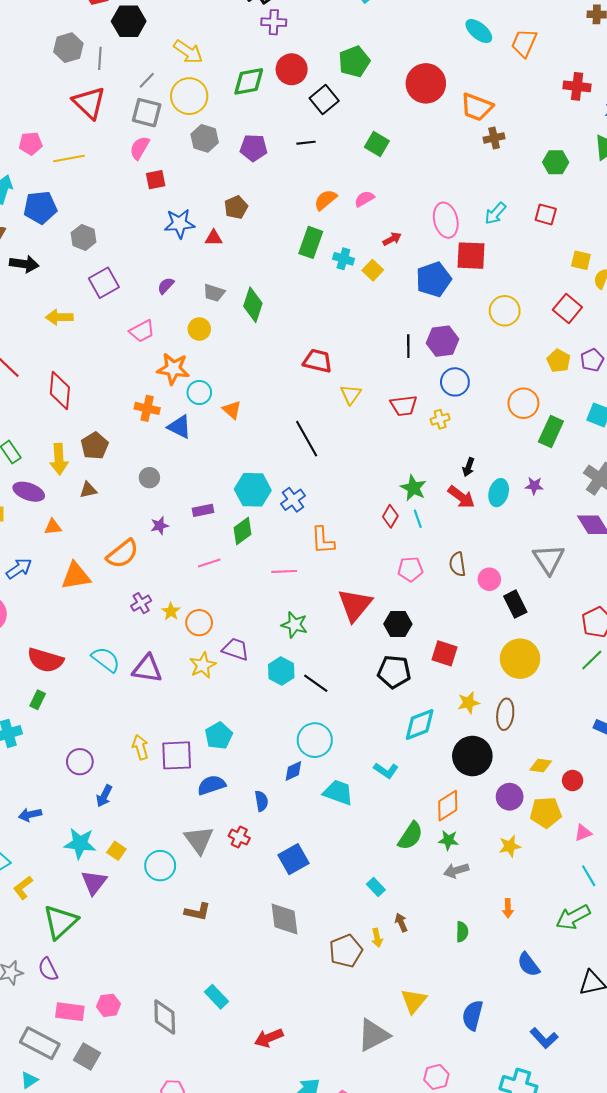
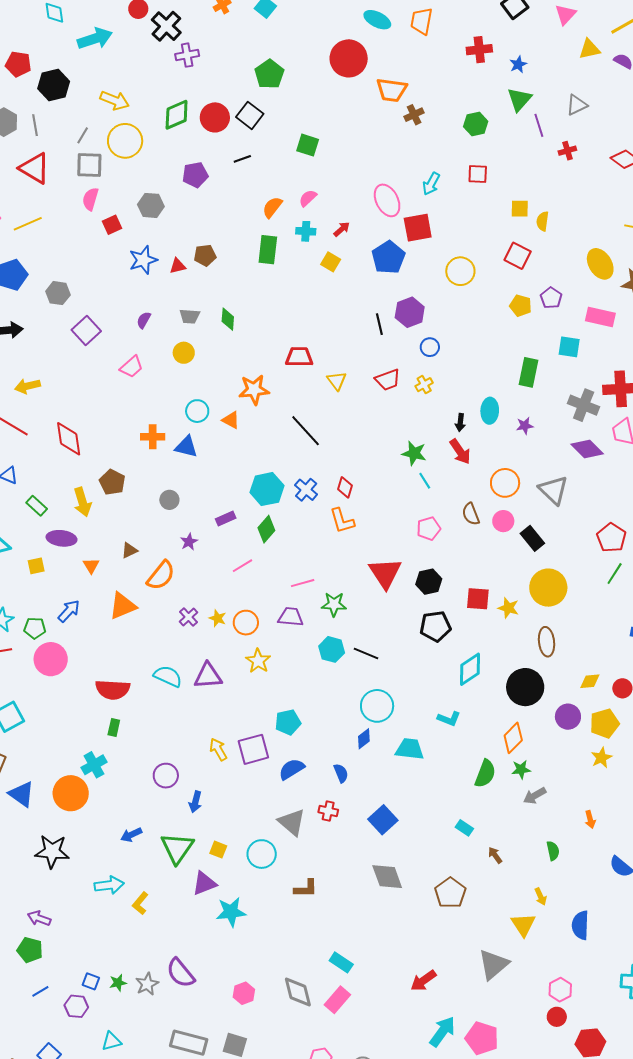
red circle: (292, 69) -> (215, 117), moved
red circle: (426, 83) -> (349, 58), moved
gray hexagon: (205, 138) -> (151, 205), moved
brown pentagon: (236, 207) -> (205, 255), moved, turned 30
cyan cross: (343, 259) -> (306, 231), moved
green diamond: (253, 305) -> (228, 319), size x0.7
yellow arrow: (59, 317) -> (27, 386), moved
orange star: (173, 369) -> (254, 390), moved
blue circle: (455, 382) -> (430, 347), size x0.7
orange circle: (523, 403) -> (505, 483), moved
brown triangle: (88, 490) -> (129, 550), moved
cyan ellipse: (499, 493) -> (490, 411), moved
red arrow: (461, 497) -> (460, 452), turned 32
red diamond: (390, 516) -> (345, 487), moved
orange triangle: (53, 527) -> (91, 566), turned -42
pink line: (284, 571) -> (303, 583), moved
purple trapezoid: (235, 649) -> (291, 617), moved
yellow star: (468, 703) -> (508, 608), moved, turned -30
cyan pentagon: (219, 736) -> (288, 722), turned 30
cyan star: (80, 843) -> (231, 912), moved
yellow star: (510, 846) -> (601, 758), moved
purple triangle: (94, 882) -> (204, 883), turned 44
green triangle: (60, 922) -> (177, 848), moved
yellow arrow: (377, 938) -> (541, 897), moved
purple semicircle: (48, 969) -> (181, 973), size x1.4
pink rectangle: (70, 1012) -> (337, 1000), moved, turned -44
red arrow: (269, 1038) -> (423, 981), moved

